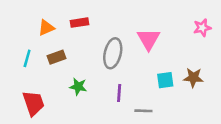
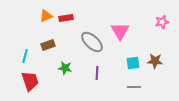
orange triangle: (46, 28) -> (46, 16), moved
gray ellipse: (113, 53) -> (92, 42), turned -60
cyan line: (27, 58) -> (25, 56), moved
gray line: (143, 111) -> (134, 87), moved

